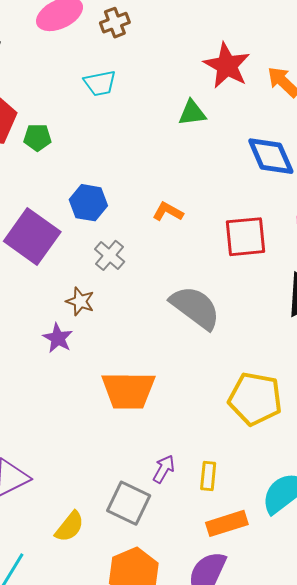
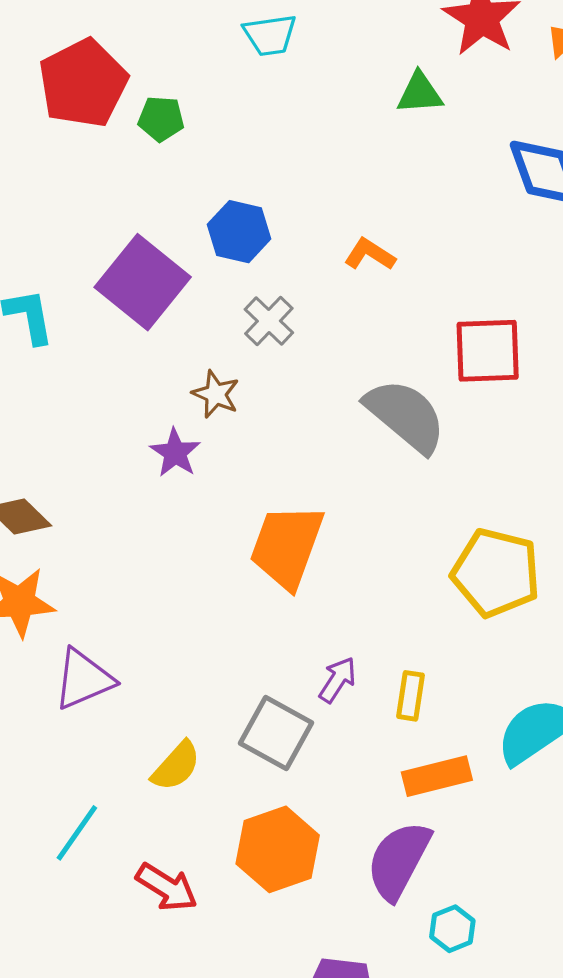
red square: (246, 237) -> (488, 351), moved
orange trapezoid: (128, 390) -> (287, 546), turned 106

